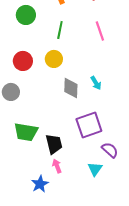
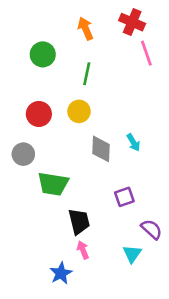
pink line: (100, 31) -> (146, 53), moved
purple square: (89, 125) -> (124, 197), size x0.6
green trapezoid: (26, 132) -> (53, 184), moved

